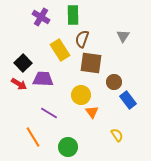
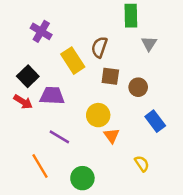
green rectangle: (73, 15) -> (131, 16), moved
purple cross: (41, 17) -> (41, 31), moved
brown square: (91, 63) -> (110, 76), size x0.7
brown circle: (114, 82) -> (138, 87), moved

